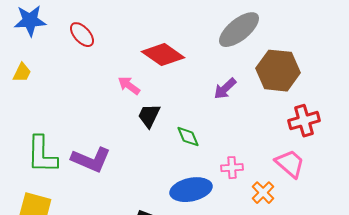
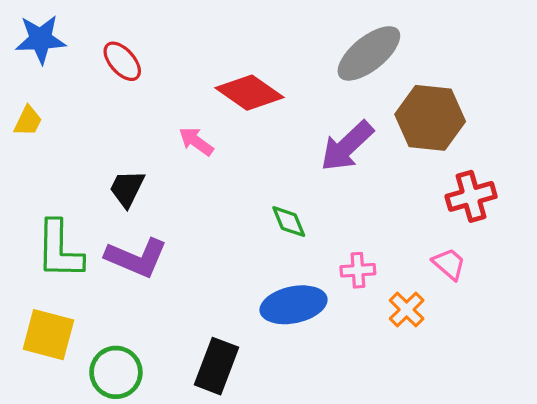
purple arrow: (225, 89) -> (347, 146), size x1.5
black trapezoid: (149, 116) -> (127, 189), moved
pink trapezoid: (290, 164) -> (449, 264), size x0.7

